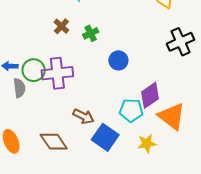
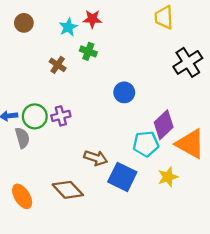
green cross: (91, 33) -> (88, 51), moved, turned -35
purple cross: (57, 73) -> (61, 116), size x0.6

